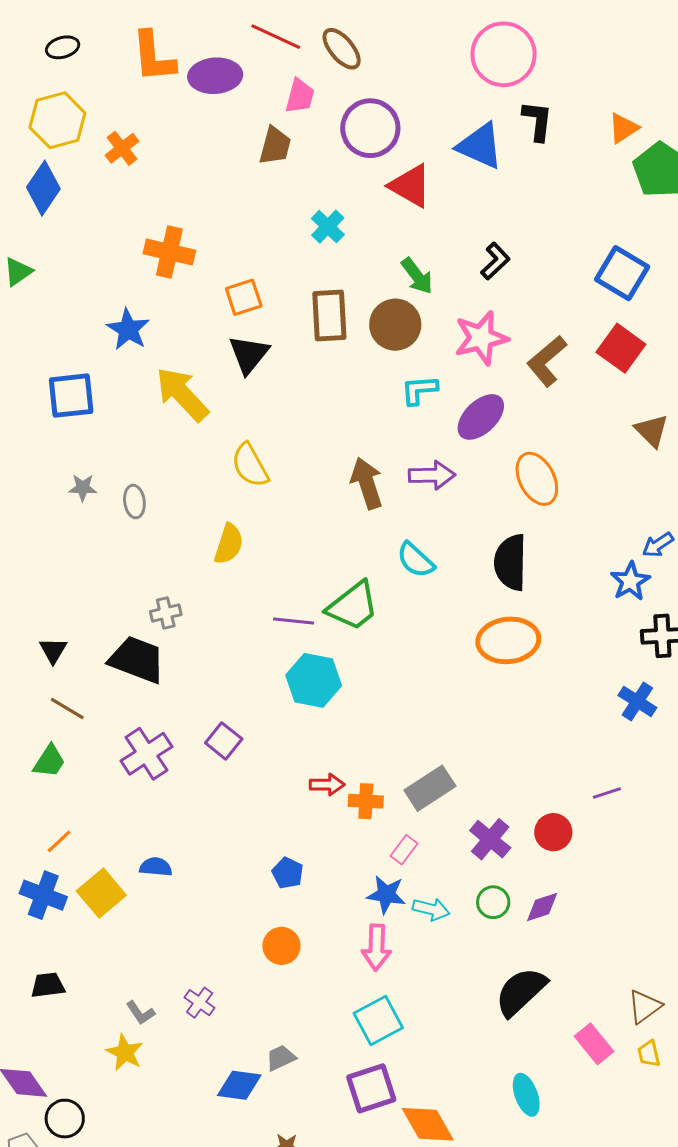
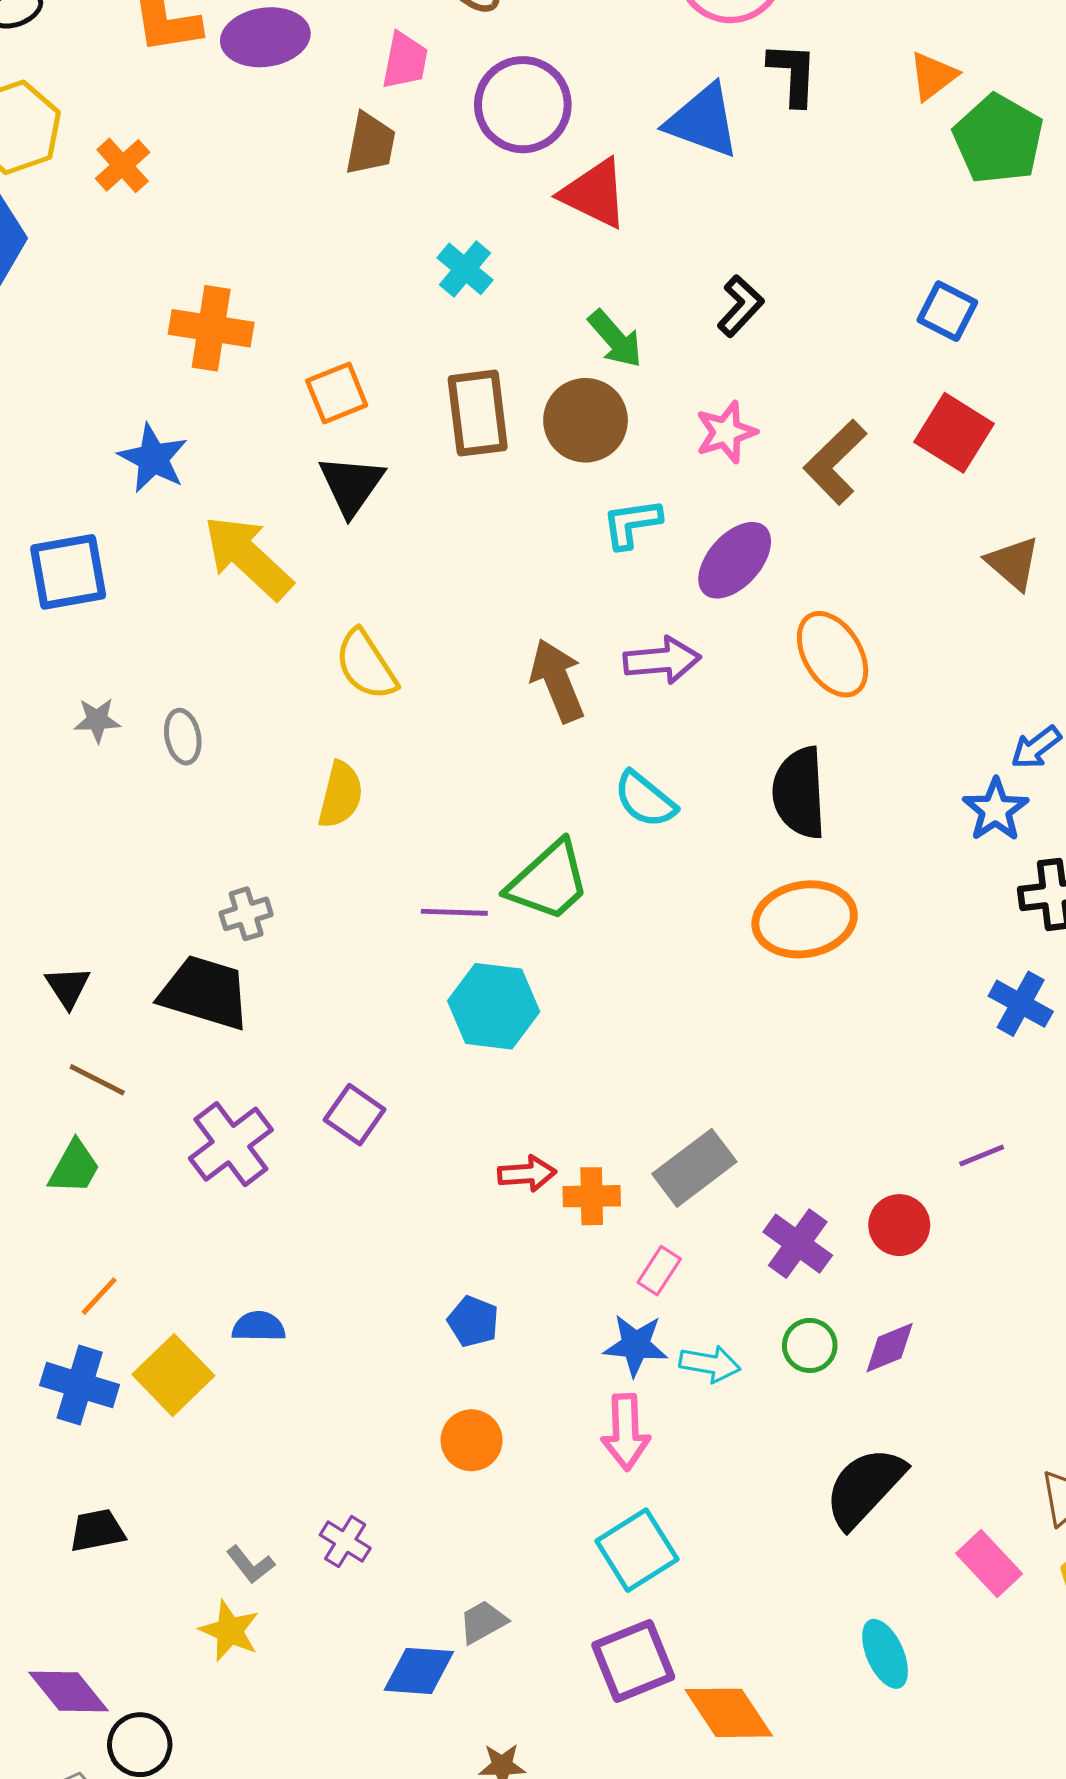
blue square: (622, 273) -> (947, 311), size x0.7
pink star: (481, 338) -> (726, 432), size x0.7

